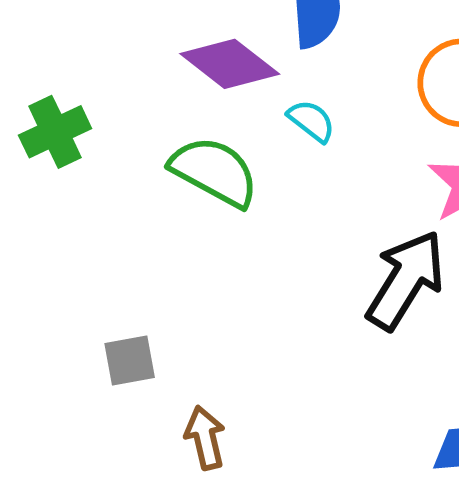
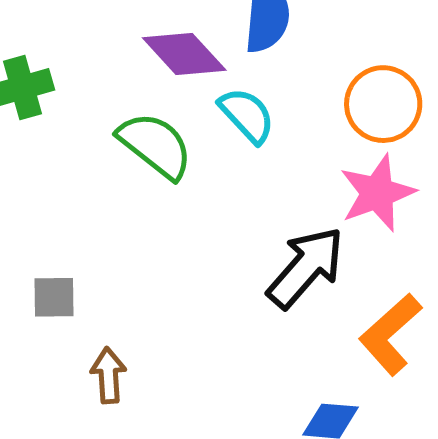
cyan semicircle: (311, 121) -> (247, 115), size x1.4

